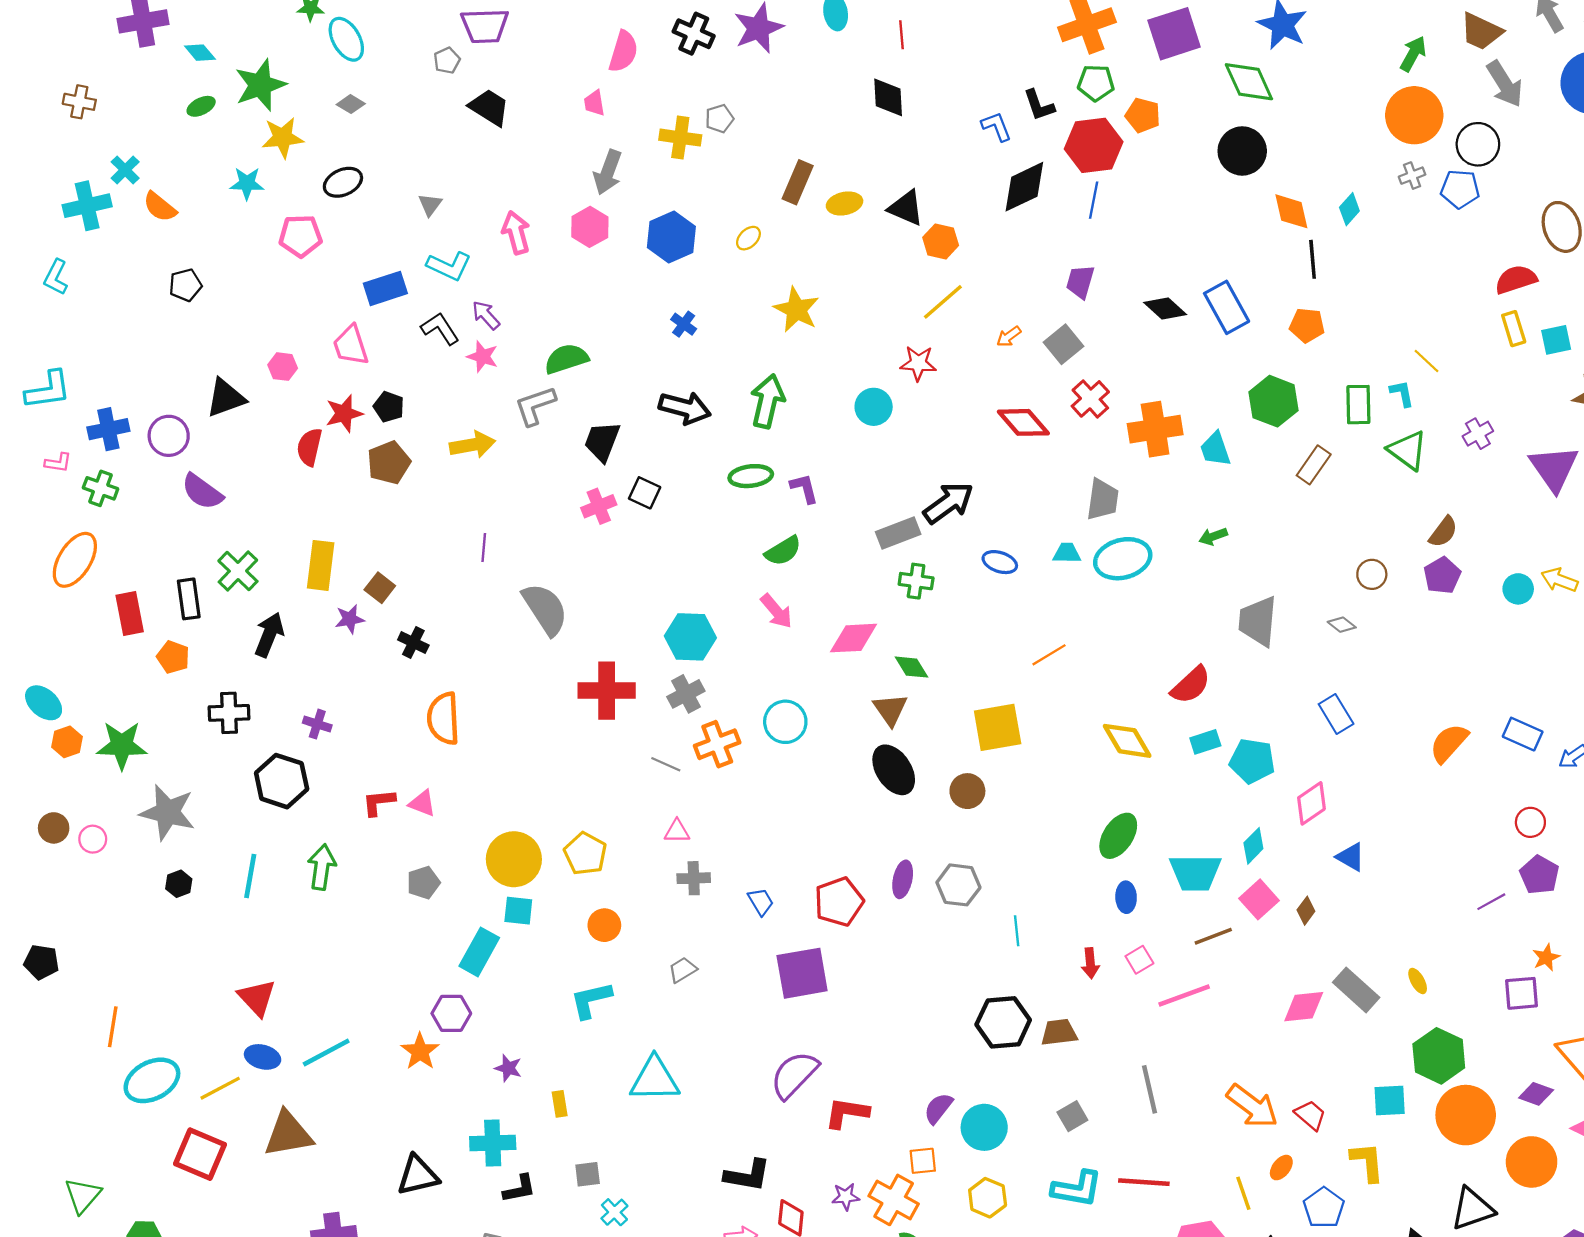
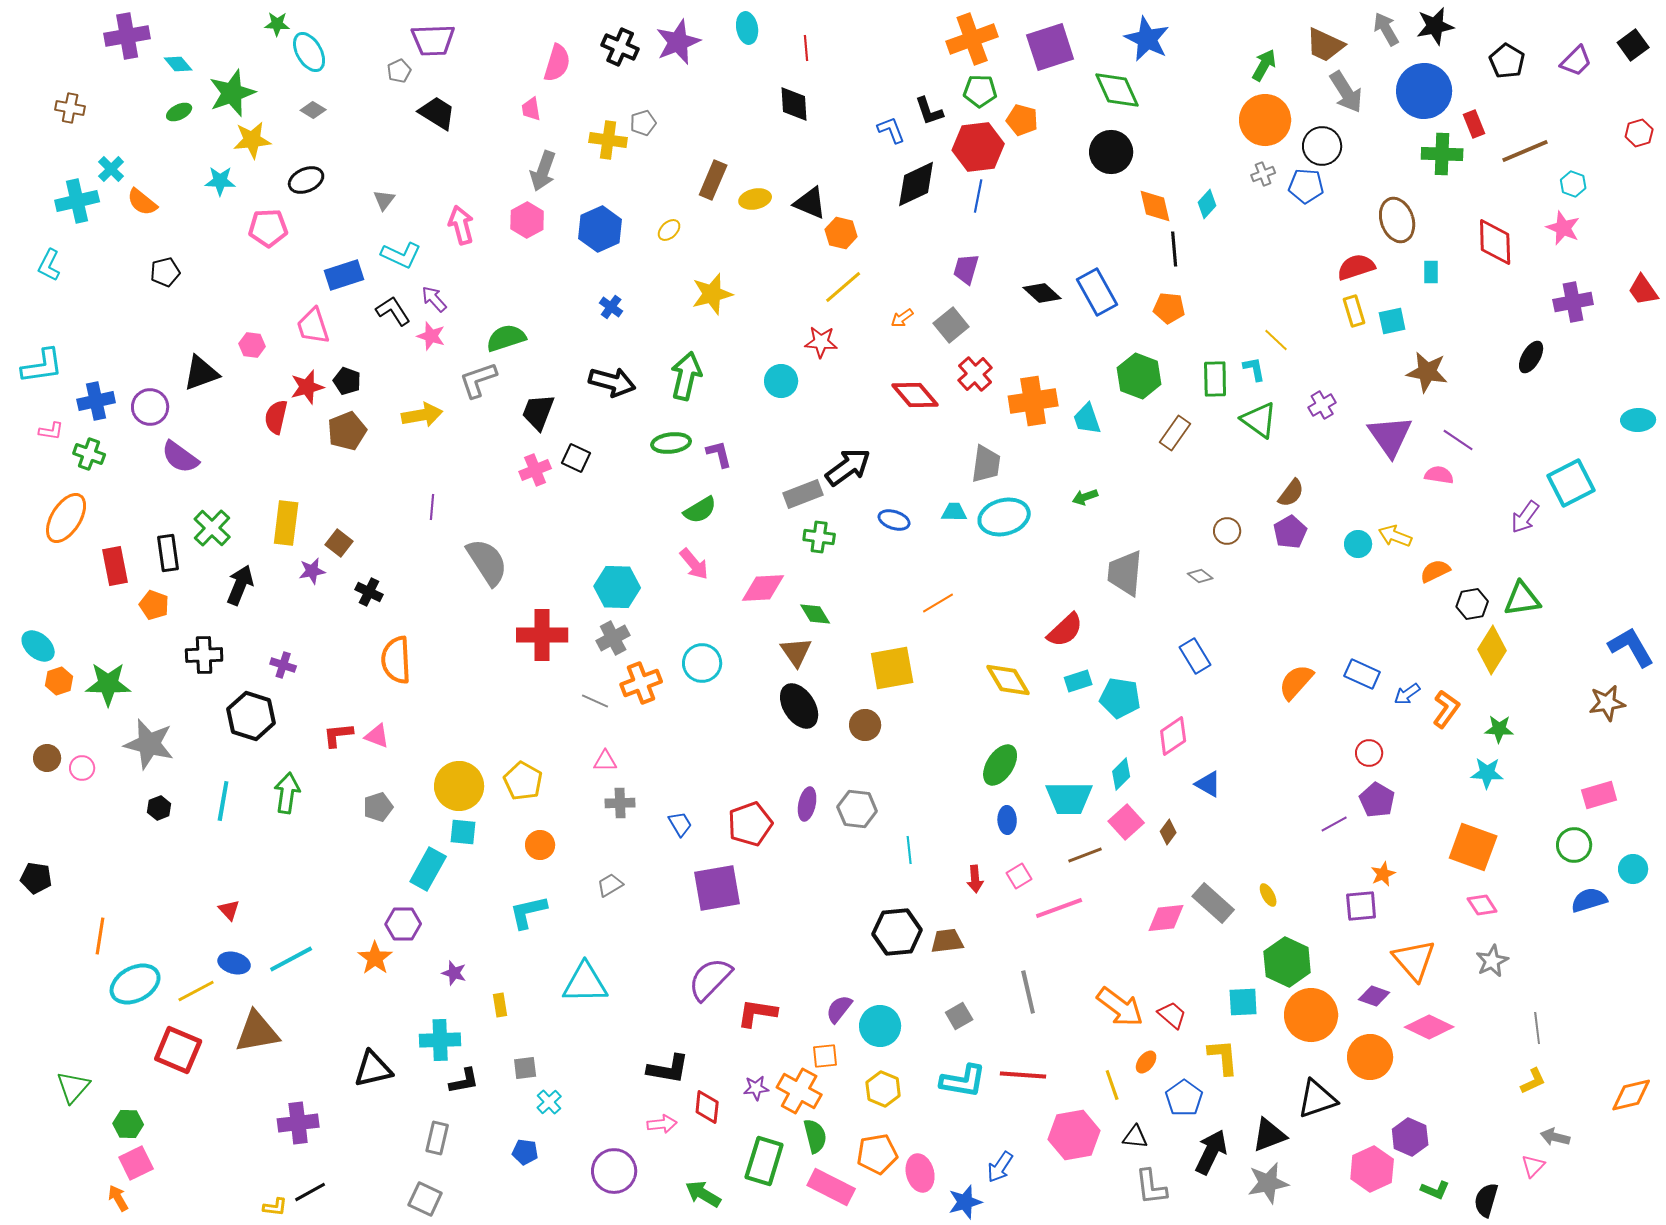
yellow star: (796, 310) -> (712, 294), turned 30
red triangle: (257, 998) -> (229, 910), size x0.6

